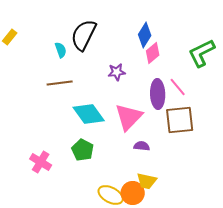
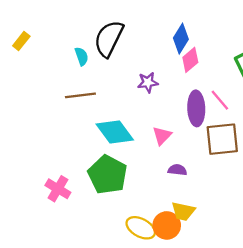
pink triangle: (129, 117) -> (162, 136), size x0.6
green pentagon: (83, 150) -> (108, 175), size x1.5

